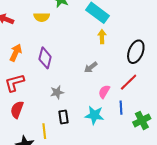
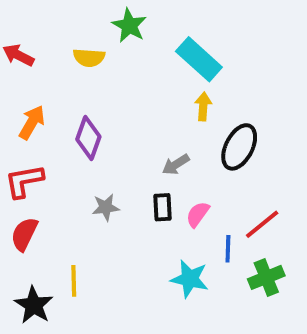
black ellipse: (136, 52) -> (239, 147), moved
red line: (129, 82) -> (262, 224), moved
cyan star: (94, 115) -> (190, 279), moved
black rectangle: (63, 117) -> (163, 207), moved

